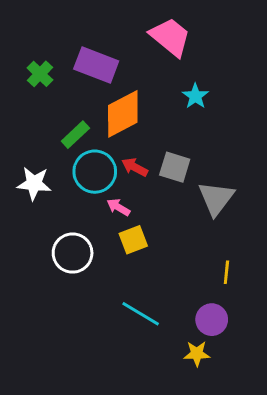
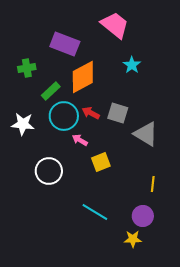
green cross: (40, 74) -> (27, 68), moved, turned 36
gray triangle: (216, 198) -> (146, 134), turned -36
yellow square: (133, 240) -> (101, 162), moved

